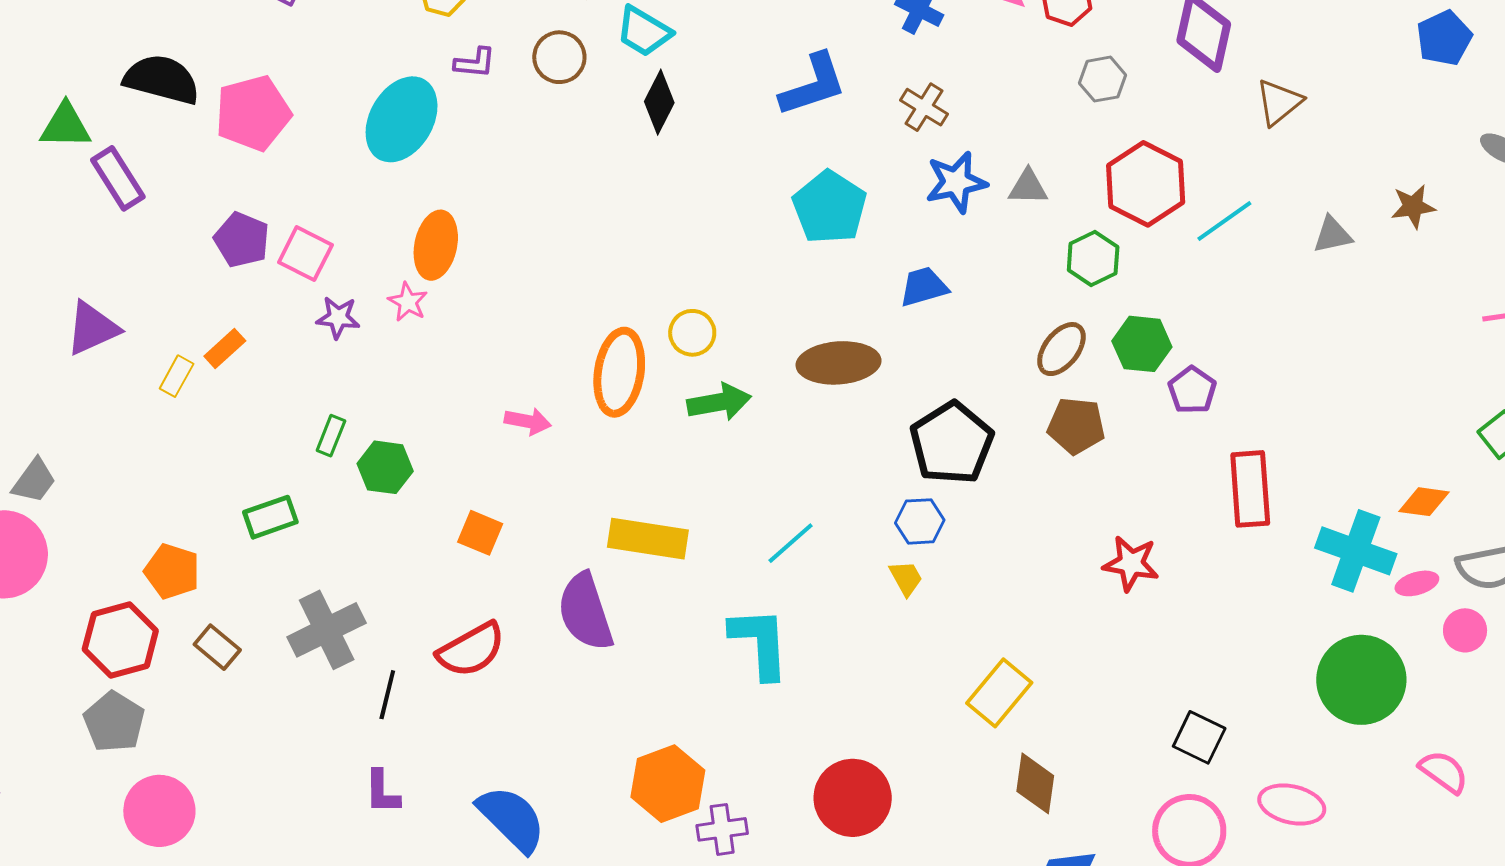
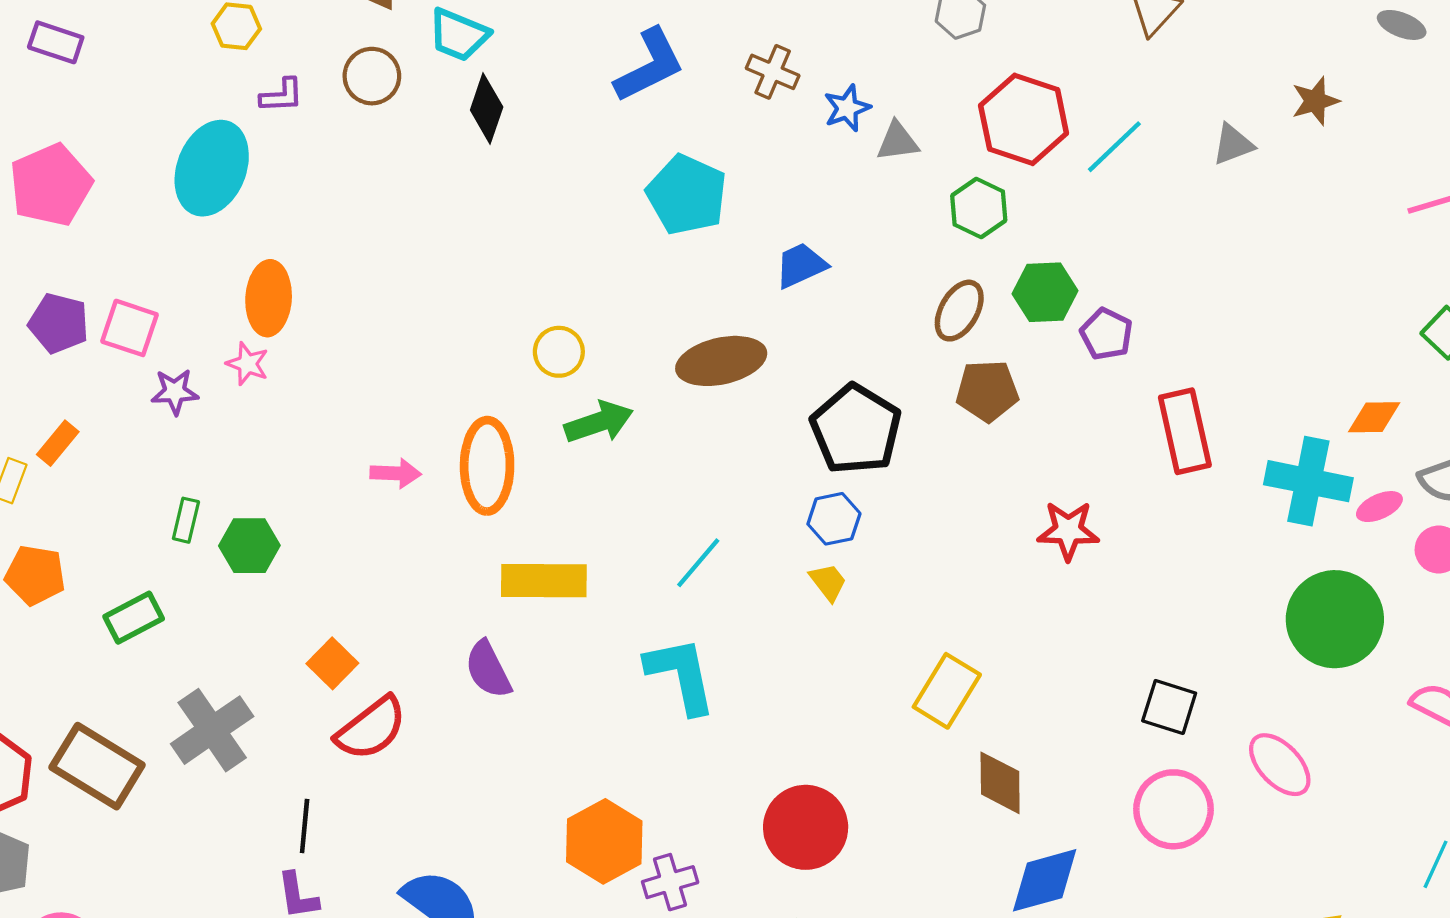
blue star: (956, 182) -> (847, 108), moved, size x0.7
orange ellipse: (619, 372) -> (487, 466), moved
orange square: (480, 533) -> (332, 663), moved, turned 30
orange pentagon: (172, 571) -> (35, 575), moved
purple semicircle: (585, 612) -> (488, 669), size x0.7
brown rectangle: (217, 647) -> (97, 766), size x1.8
black line: (387, 695) -> (305, 826), moved
pink ellipse: (1292, 805) -> (1280, 765), turned 42

